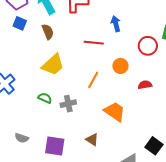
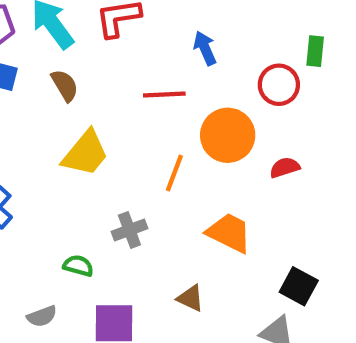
orange circle: (120, 66) -> (228, 135), size x1.6
green semicircle: (45, 98) -> (78, 266), moved
gray semicircle: (22, 138) -> (42, 316), turned -32
black square: (154, 146) -> (299, 286), moved

